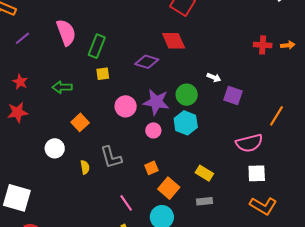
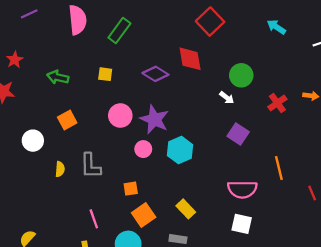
red cross: (263, 45) -> (277, 103), moved, turned 36
green rectangle: (97, 46) -> (119, 31), moved
white arrow: (214, 78) -> (227, 98), moved
green circle: (187, 95) -> (241, 75), moved
orange line: (276, 116) -> (279, 168), turned -60

